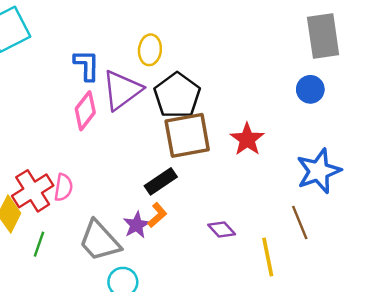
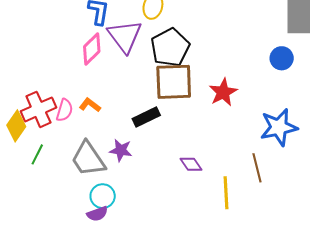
purple triangle: (122, 90) -> (125, 36), turned -39
orange L-shape: (157, 215) -> (90, 105), moved, turned -110
purple star: (137, 225) -> (121, 150), turned 30

